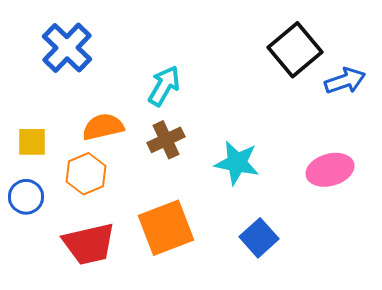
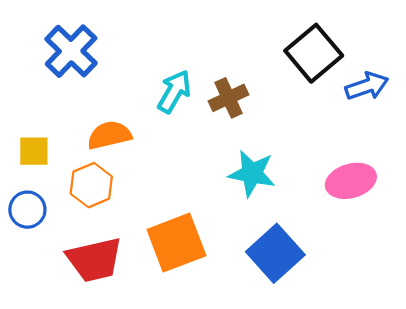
brown cross: (166, 140) -> (229, 98), moved
blue square: (259, 238) -> (275, 253), size x1.4

